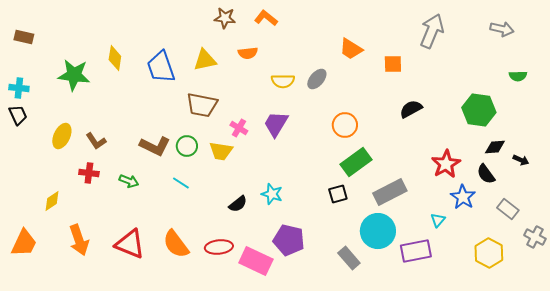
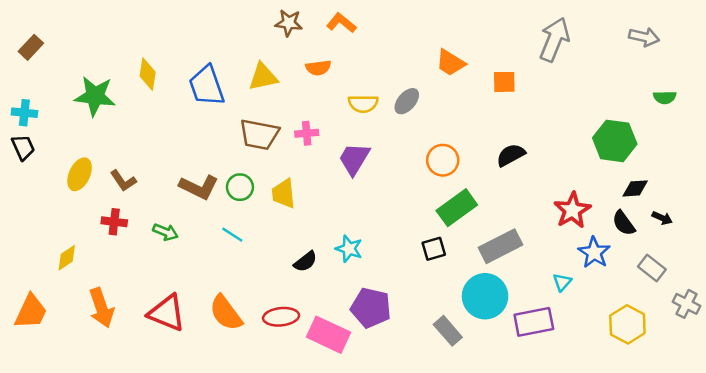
brown rectangle: (24, 37) -> (31, 47), turned -60
black semicircle: (411, 109) -> (511, 155), moved
pink cross: (239, 128) -> (307, 133), moved, turned -36
yellow trapezoid: (221, 151) -> (284, 194), turned 75
black arrow: (521, 160) -> (662, 218), moved

